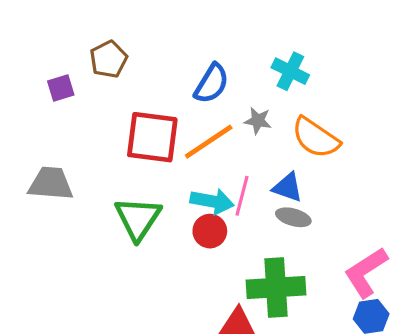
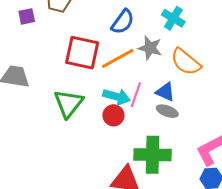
gray star: (258, 121) -> (150, 48), size x1.4

